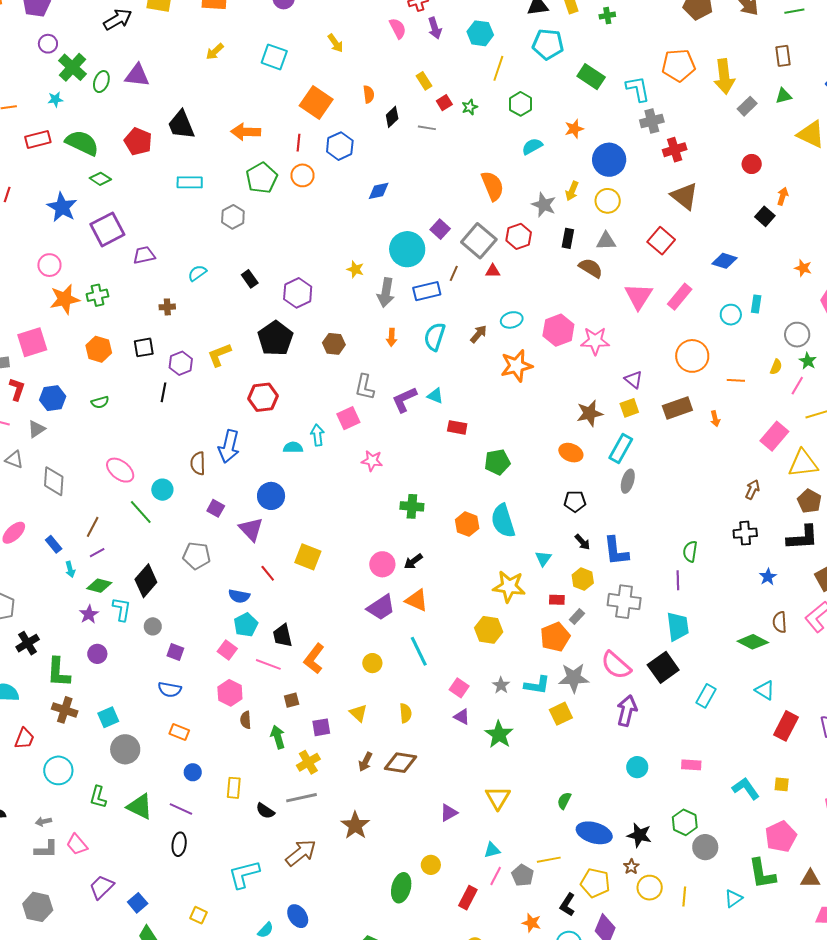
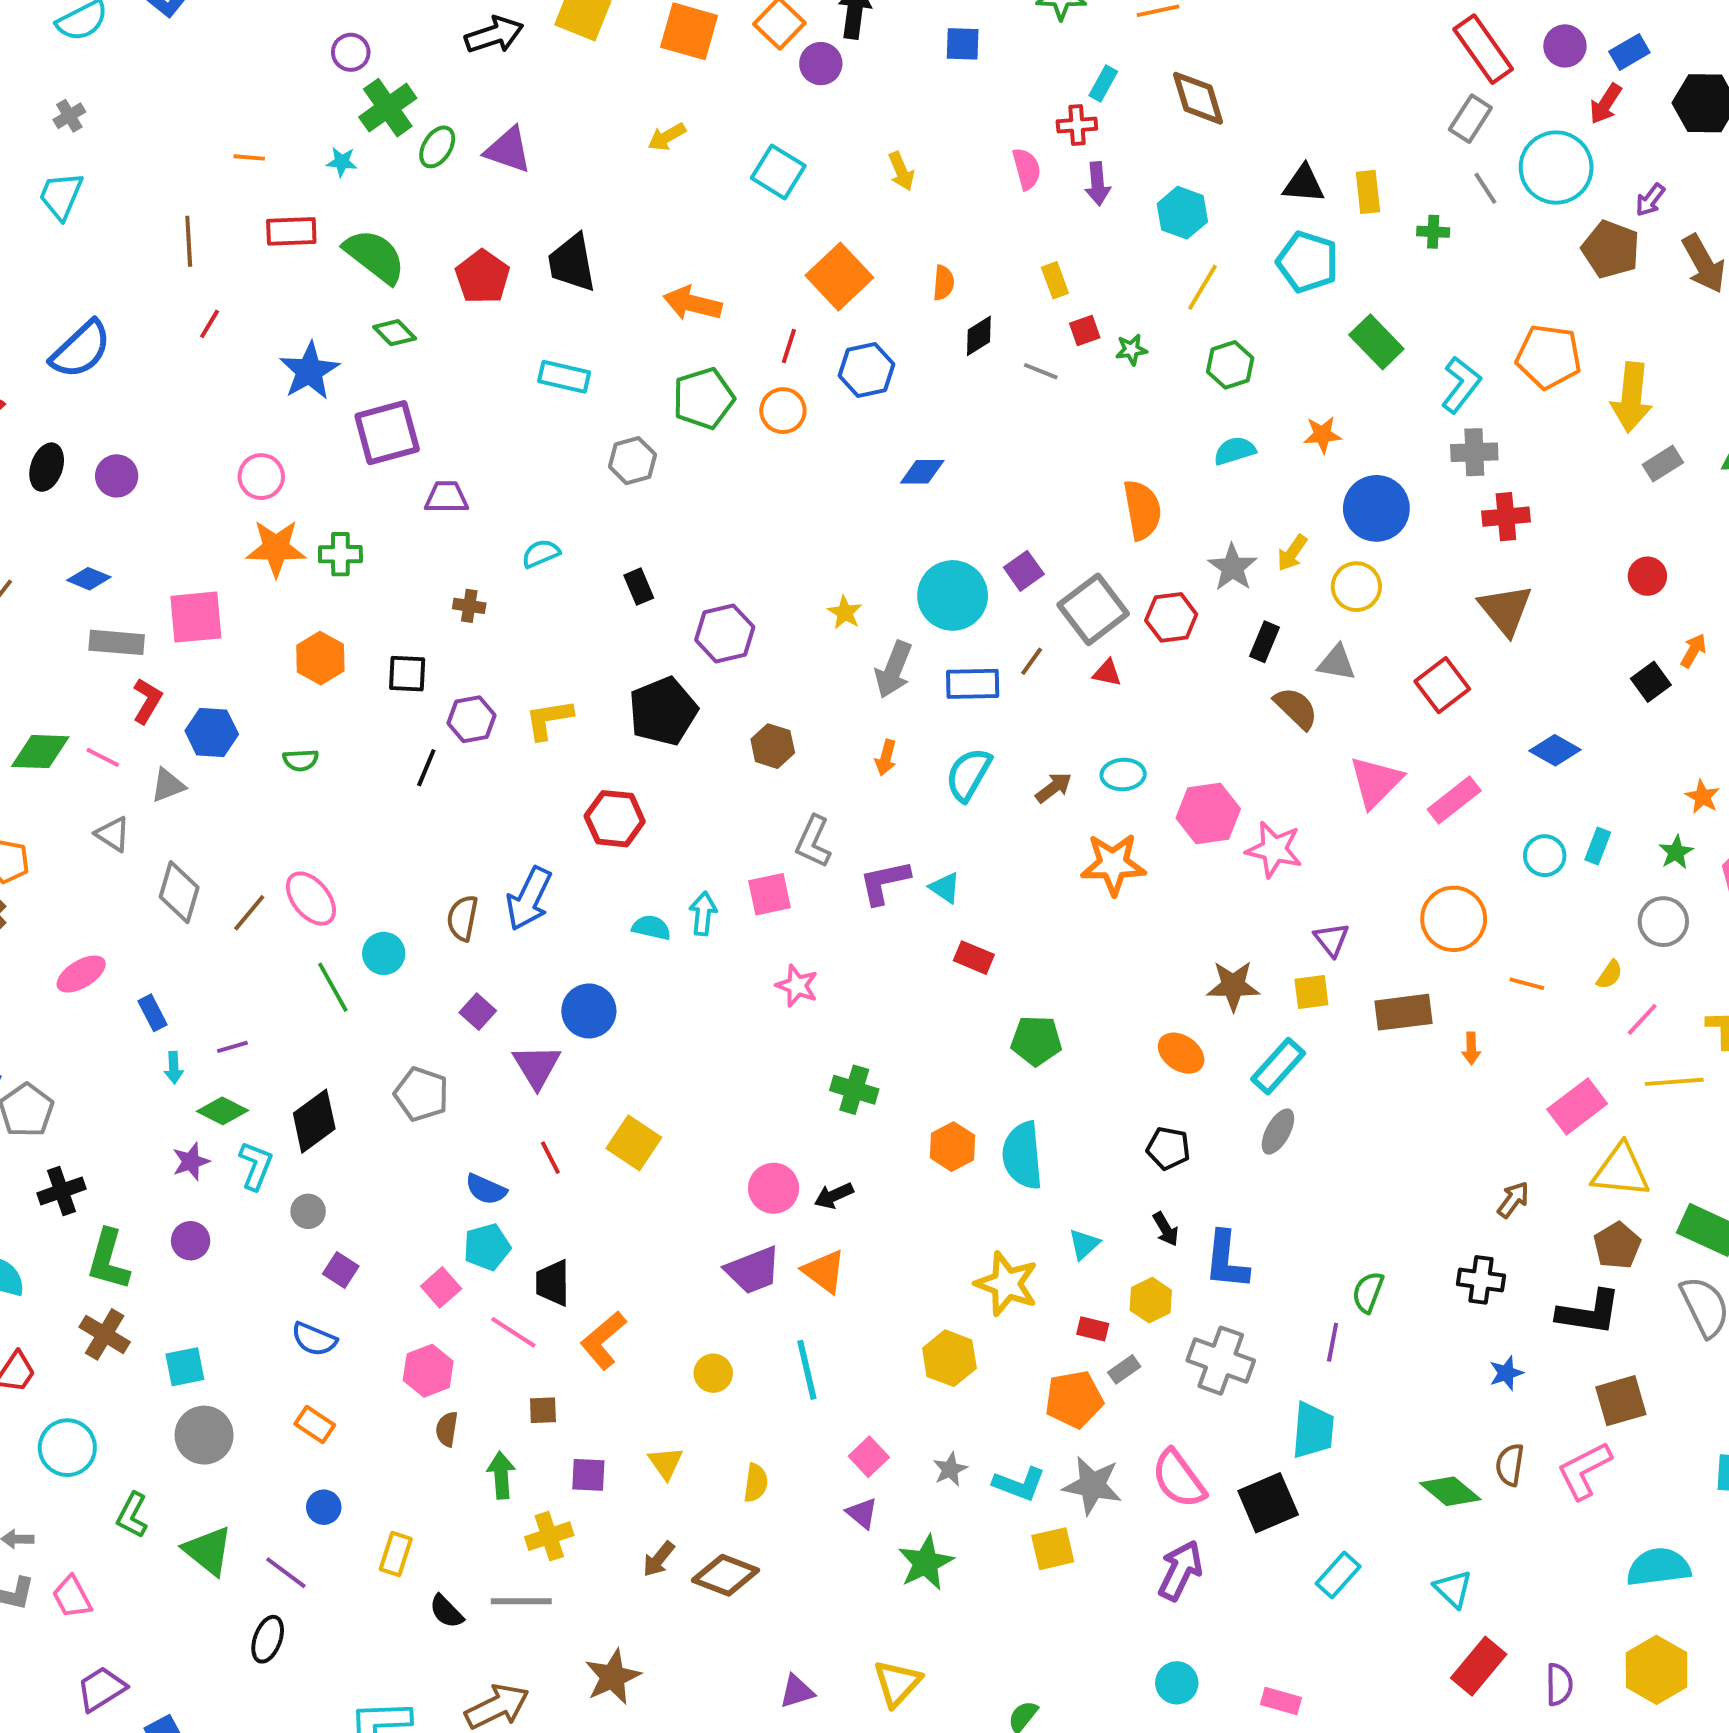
cyan L-shape: (638, 89) -> (1461, 385), turned 36
green star: (808, 361) -> (1676, 852), moved
brown line: (93, 527) -> (249, 913), moved

